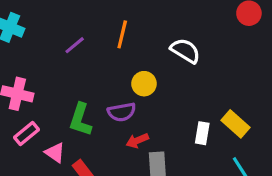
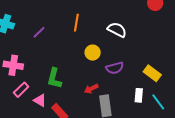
purple line: (75, 45) -> (39, 32), moved
purple semicircle: (122, 112) -> (115, 68), moved
white rectangle: (202, 133) -> (139, 95), moved

